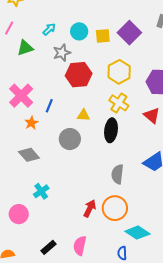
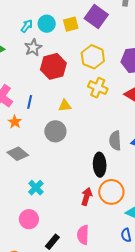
cyan arrow: (49, 29) -> (27, 26), moved
black ellipse: (111, 130) -> (100, 165), moved
gray semicircle: (117, 174) -> (115, 141), moved
pink circle: (19, 214) -> (29, 219), moved

